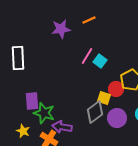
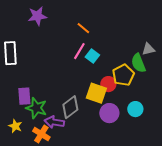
orange line: (89, 20) -> (83, 28), moved, turned 64
purple star: (61, 29) -> (37, 16), moved
yellow square: (104, 98) -> (96, 93), size x1.5
gray diamond: (95, 112) -> (70, 107), moved

